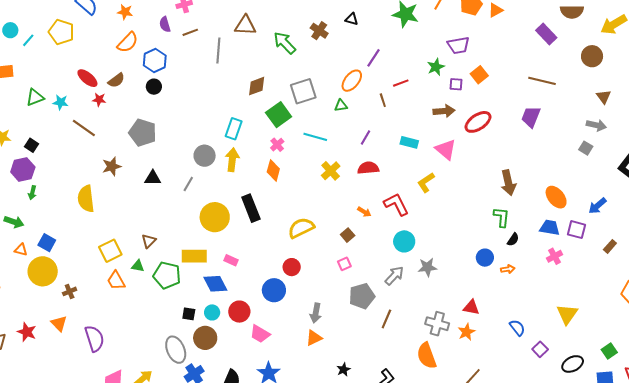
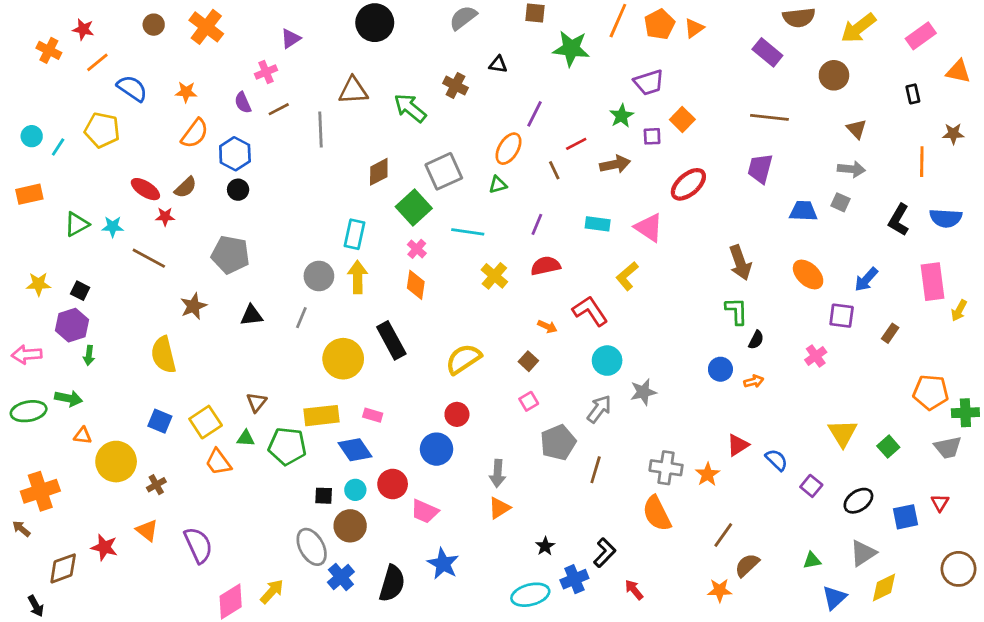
brown arrow: (444, 111) -> (615, 164), moved
blue trapezoid: (550, 228) -> (803, 211), moved
blue square: (47, 243) -> (160, 421), moved
red triangle: (471, 307) -> (738, 445), moved, turned -36
green square: (609, 351) -> (888, 447), moved

